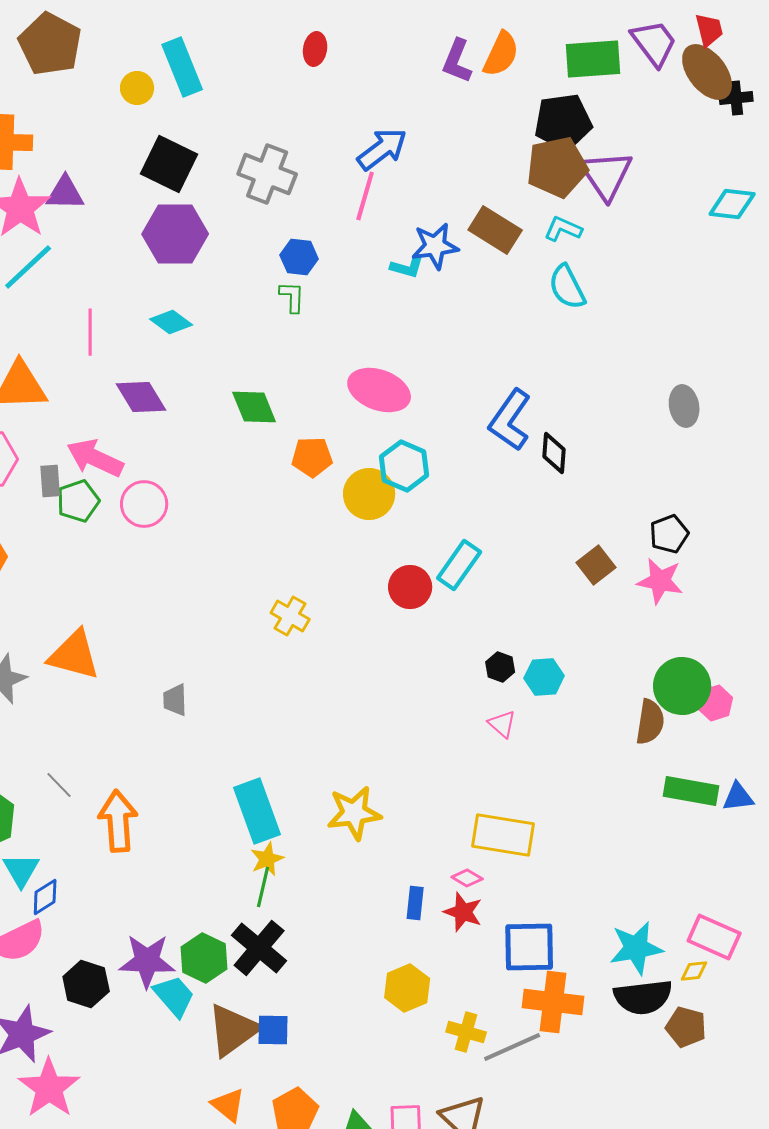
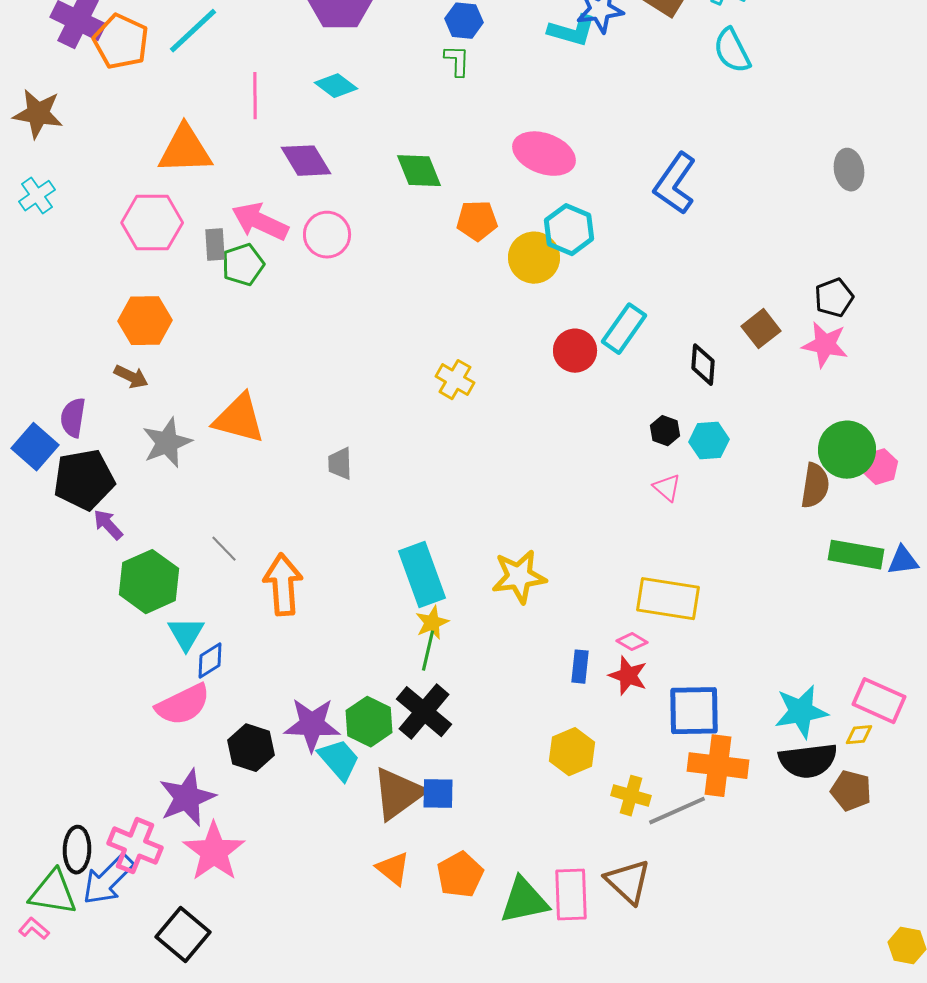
cyan L-shape: (407, 267) -> (572, 31), size x1.4
black diamond: (554, 453) -> (703, 365), moved
pink circle: (144, 504) -> (327, 235), moved

